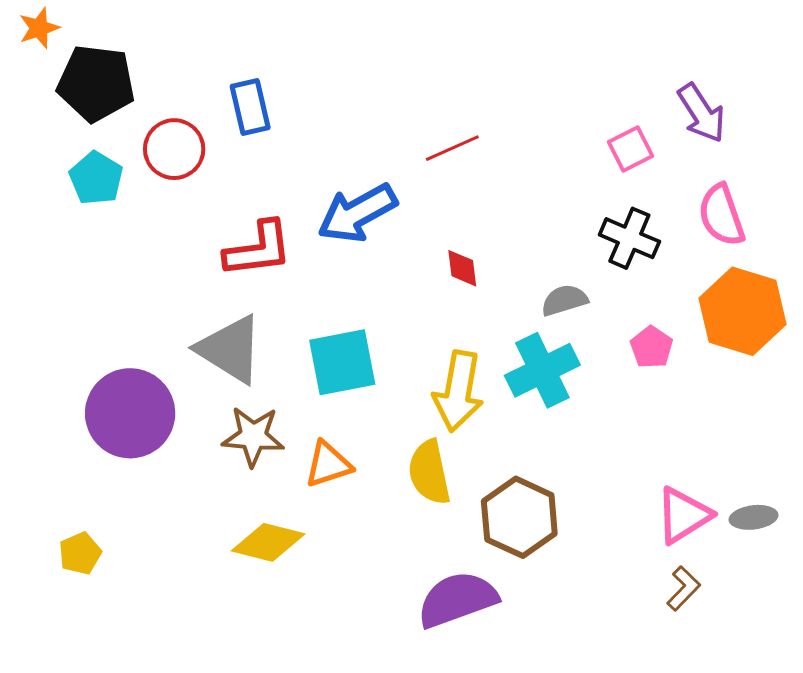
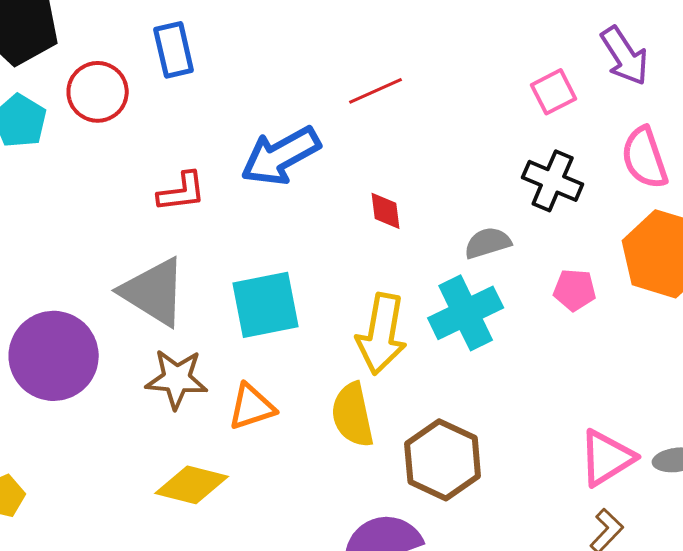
red L-shape: (258, 249) -> (182, 192), size x0.7
pink pentagon: (651, 347) -> (575, 290), turned -30

